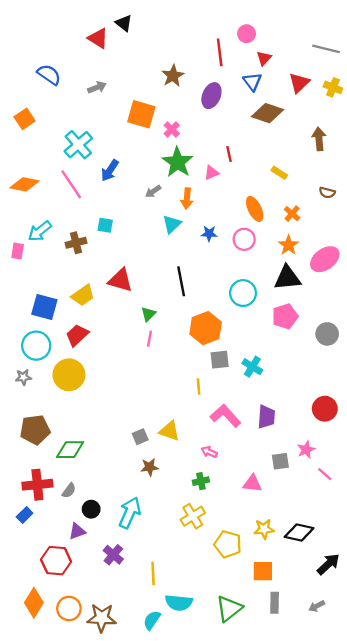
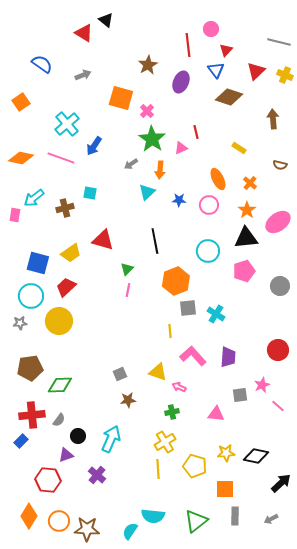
pink line: (71, 184) -> (61, 158), turned -36
yellow triangle: (169, 431) -> (158, 372), moved
yellow line: (153, 573) -> (158, 469), moved

